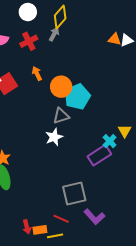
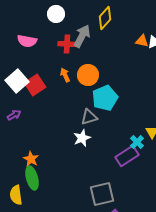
yellow diamond: (60, 17) -> (105, 18), moved
gray arrow: (54, 34) -> (82, 36), size x1.6
red cross: (29, 41) -> (67, 44), moved, turned 30
orange circle: (61, 87) -> (88, 75), moved

